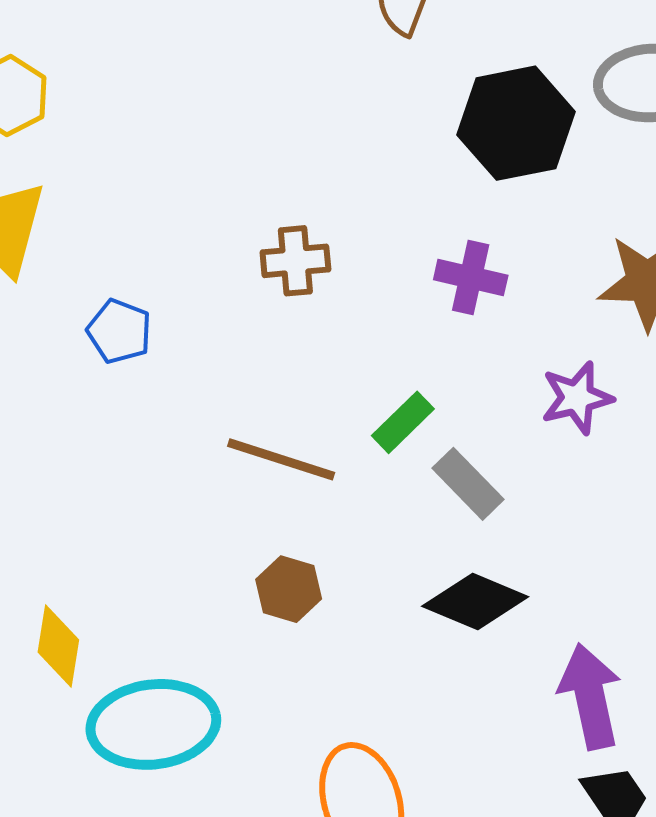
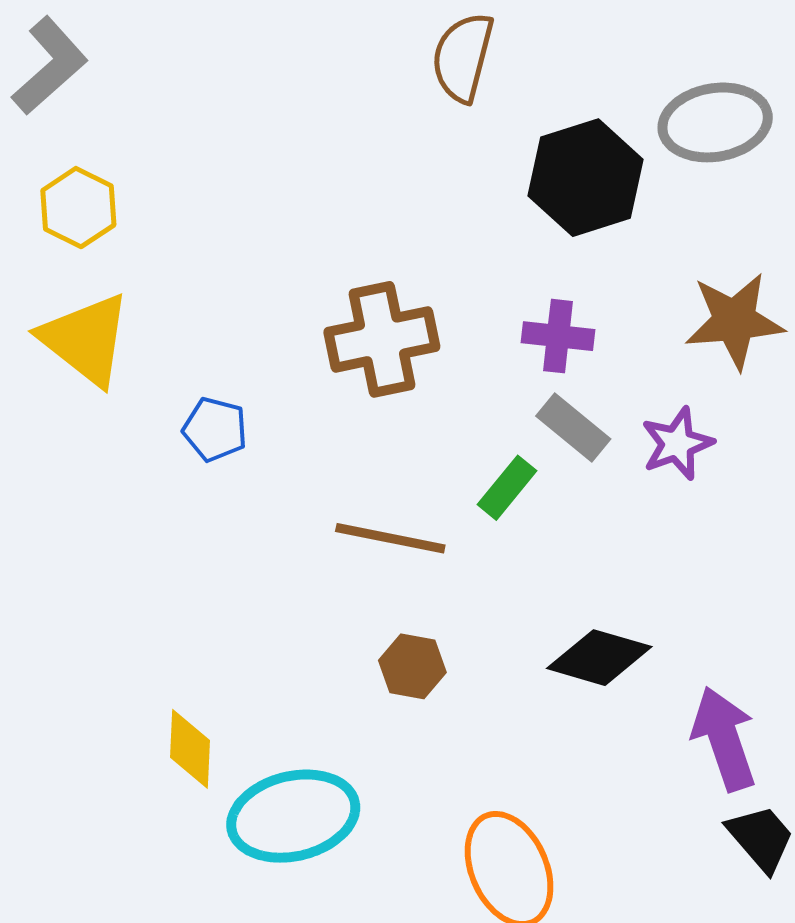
brown cross: (295, 261) -> (382, 339), size x1.6
gray rectangle: (468, 484) -> (573, 427), moved

